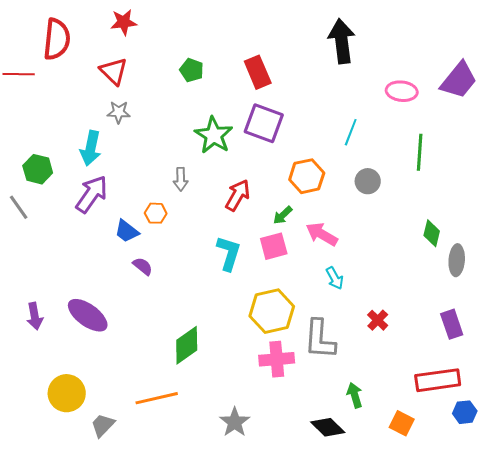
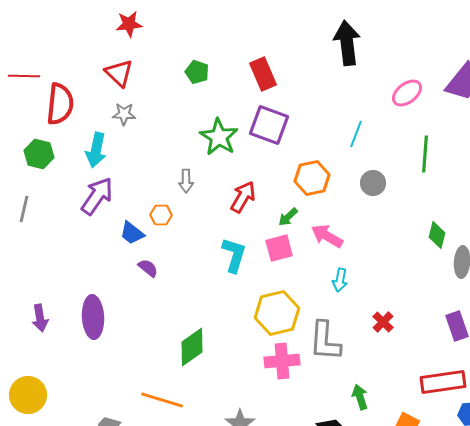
red semicircle: (57, 39) -> (60, 104), moved
pink ellipse: (402, 91) -> (407, 93), turned -44
green hexagon: (38, 169) -> (39, 154), moved
gray line: (19, 207) -> (24, 209), turned 48
cyan arrow: (335, 278) -> (340, 280), turned 40
purple ellipse: (88, 315) -> (93, 317), turned 51
yellow circle: (67, 393) -> (28, 395), moved
orange line: (157, 398) -> (162, 400), turned 30

